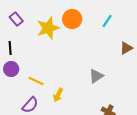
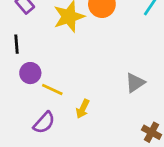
purple circle: (11, 69) -> (30, 73), moved

